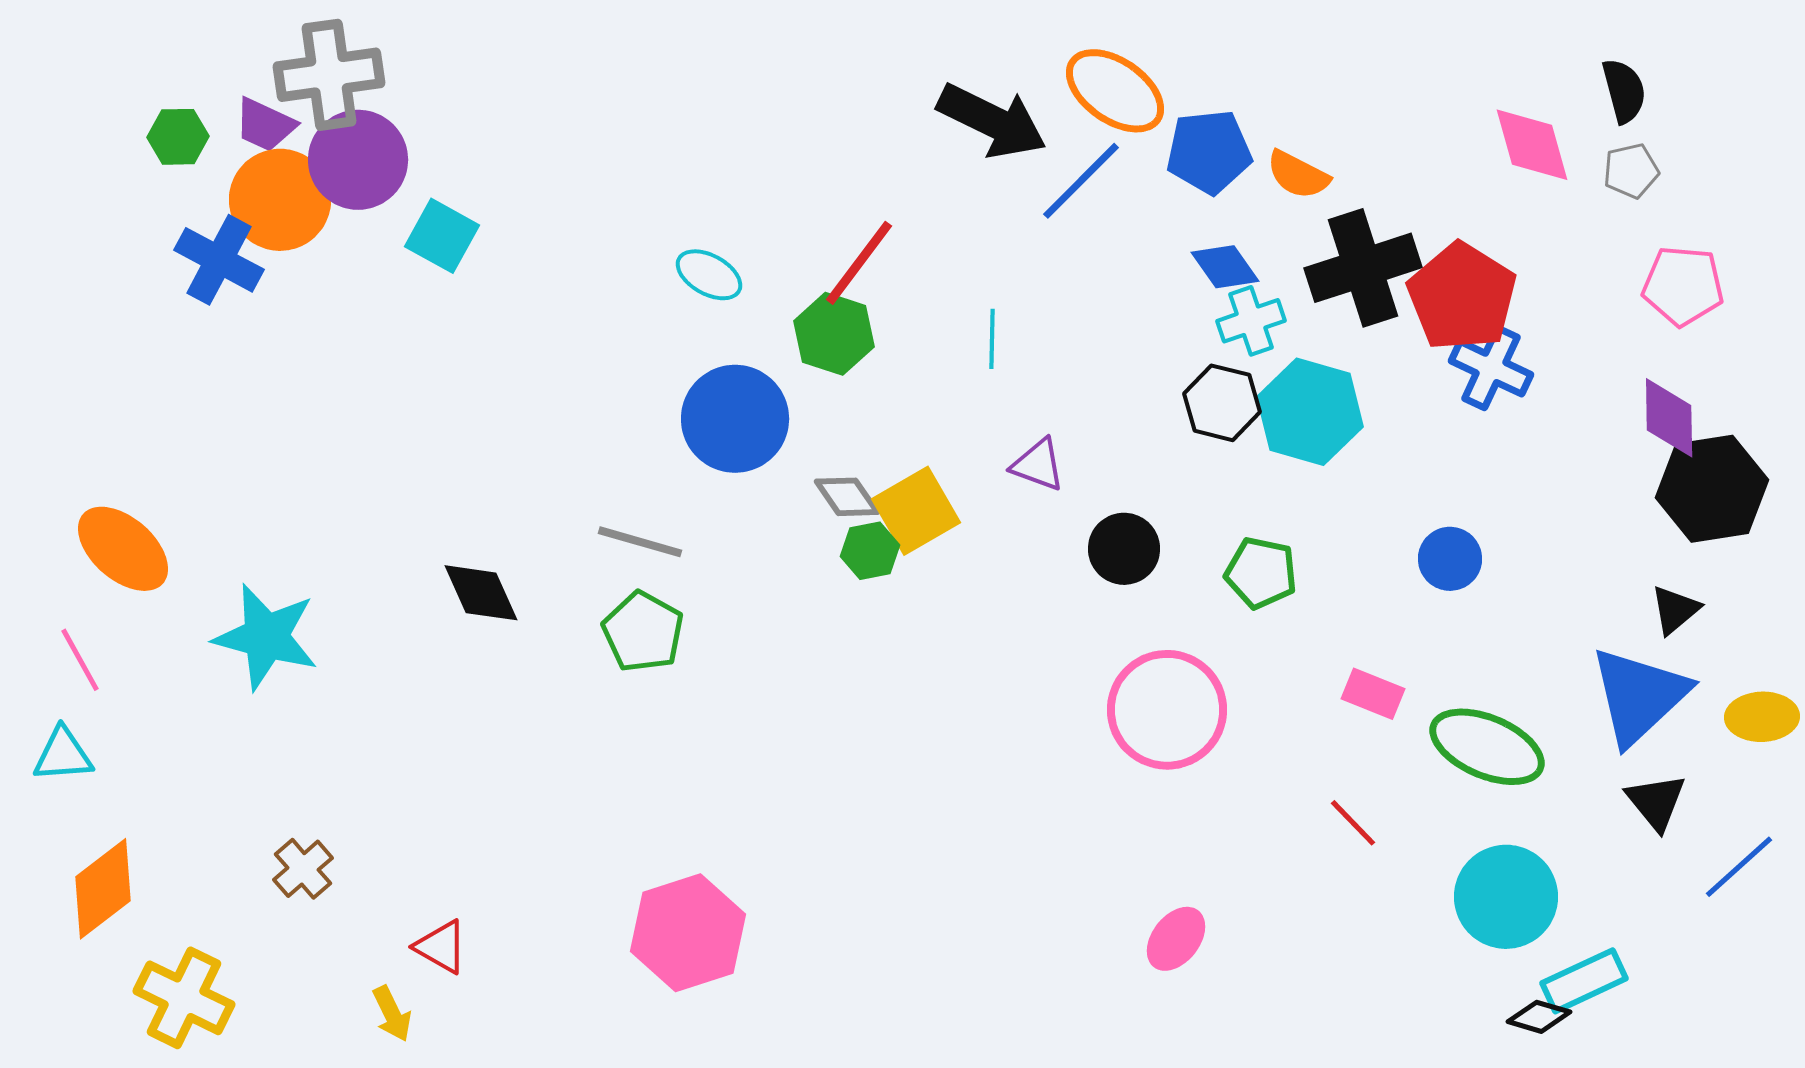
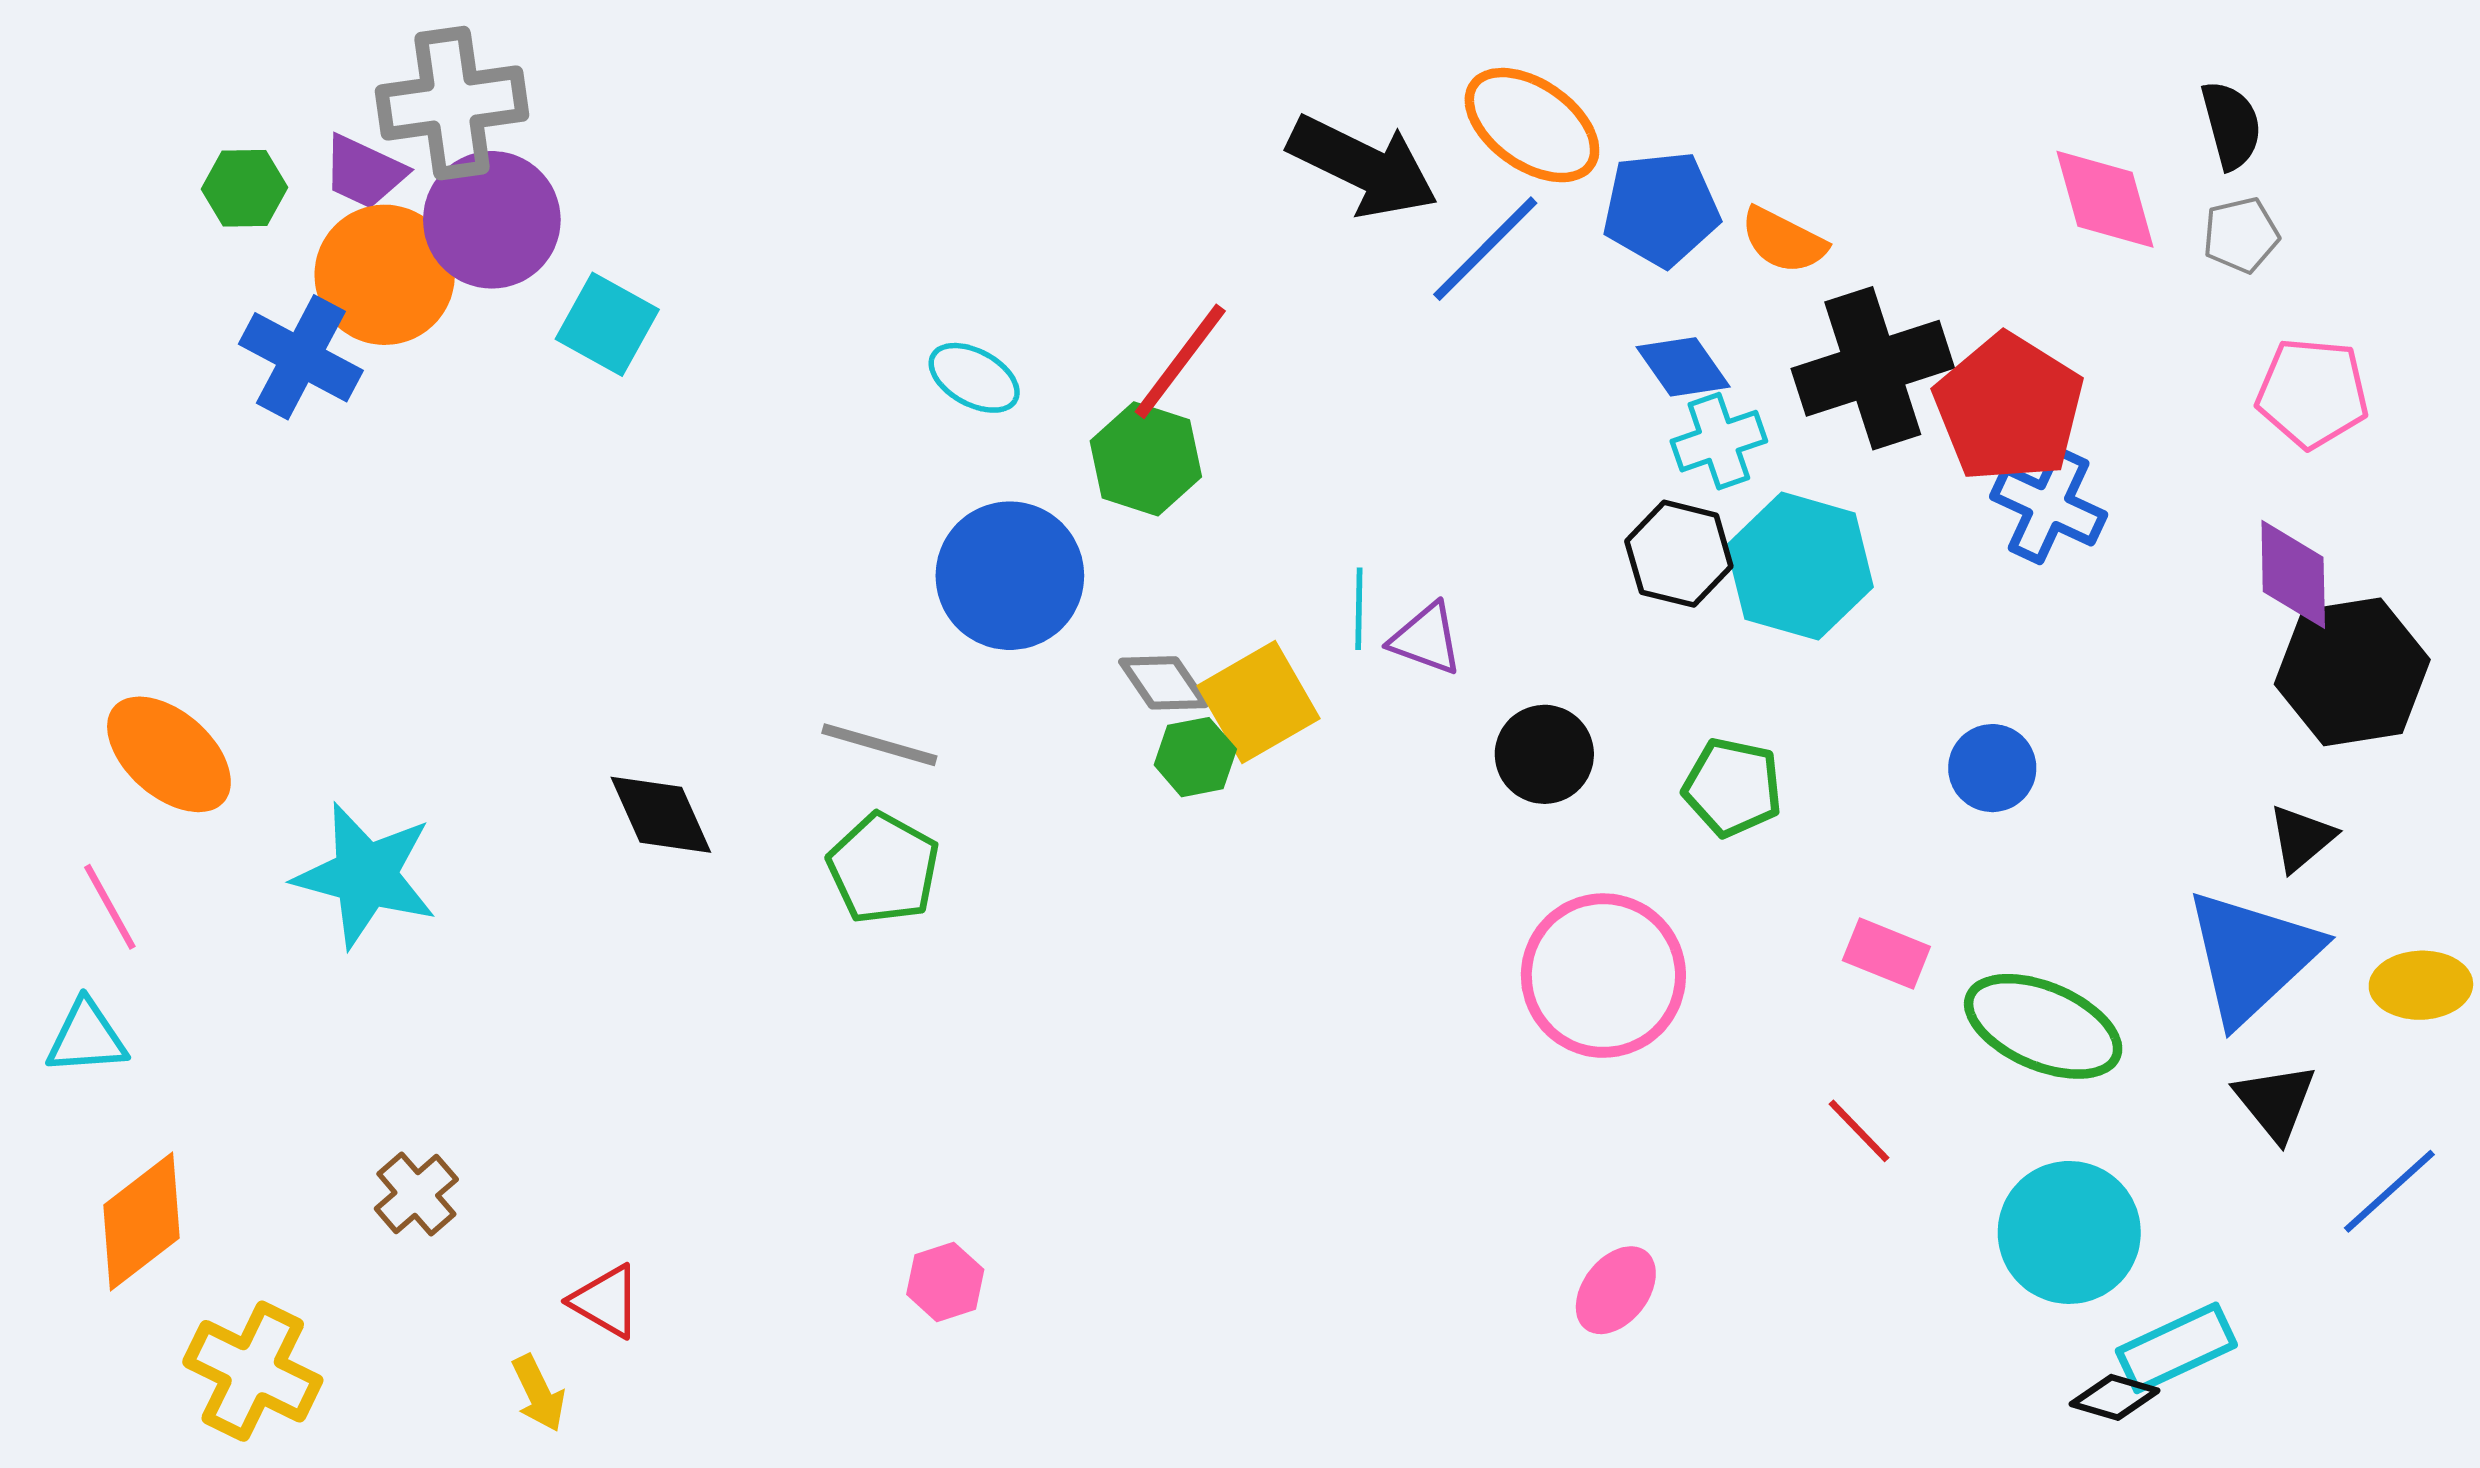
cyan line: (992, 339) -> (1359, 609), moved
pink hexagon: (688, 933) -> (945, 1282), size x0.5

